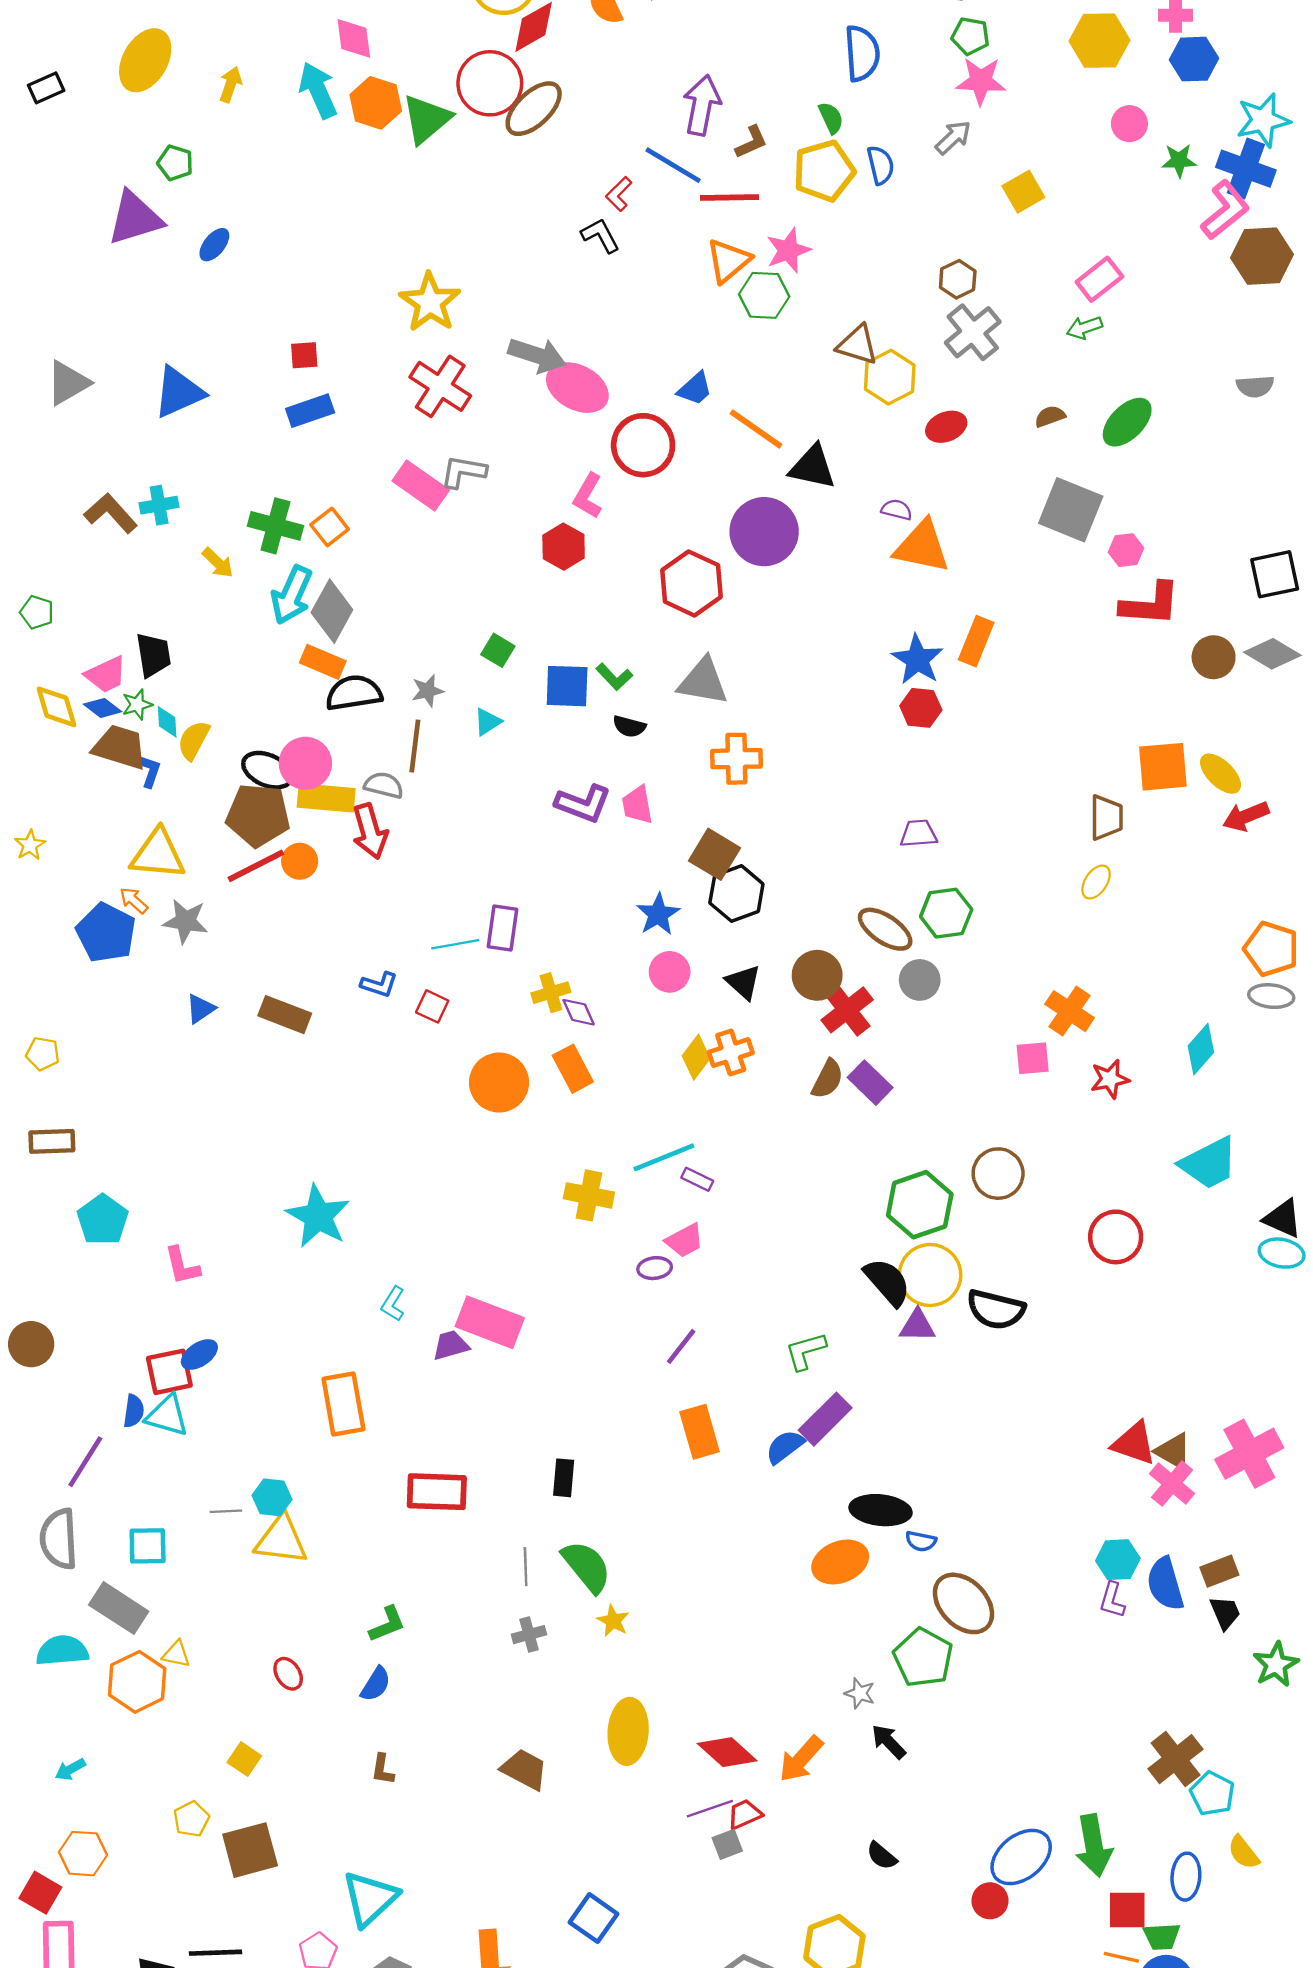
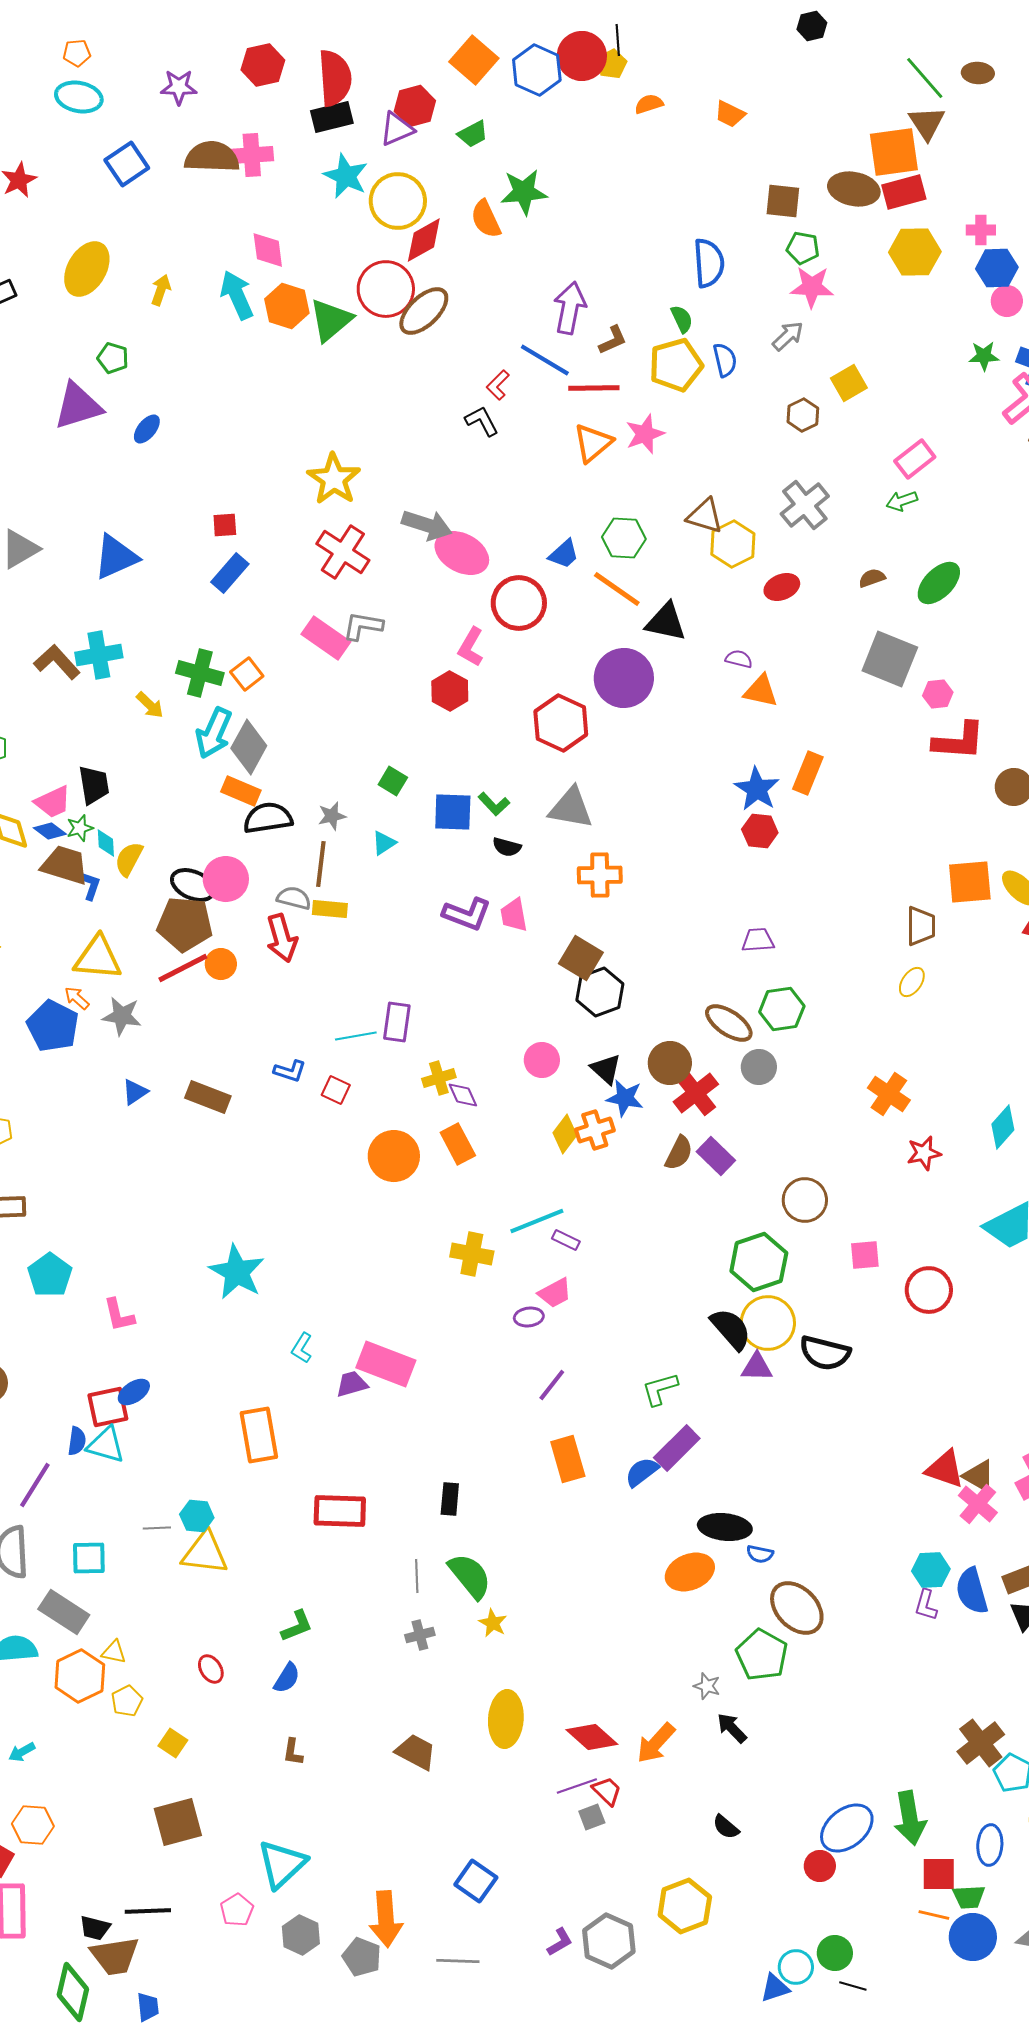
pink circle: (1129, 124) -> (1007, 301), moved
brown hexagon: (958, 279) -> (803, 415), moved
green hexagon: (764, 295) -> (624, 538), moved
blue rectangle: (310, 411) -> (230, 573), turned -30
cyan cross: (159, 505) -> (99, 655), size x1.4
orange triangle: (922, 547) -> (761, 691), size x0.7
yellow rectangle: (326, 798) -> (330, 909), moved, size x0.7
blue star: (658, 914) -> (625, 1098), moved, turned -30
pink square: (1033, 1058) -> (865, 1255), moved
brown circle: (998, 1174) -> (805, 1200), moved
red trapezoid: (745, 1814) -> (607, 1791), turned 68
yellow pentagon: (191, 1819) -> (127, 1701), moved

